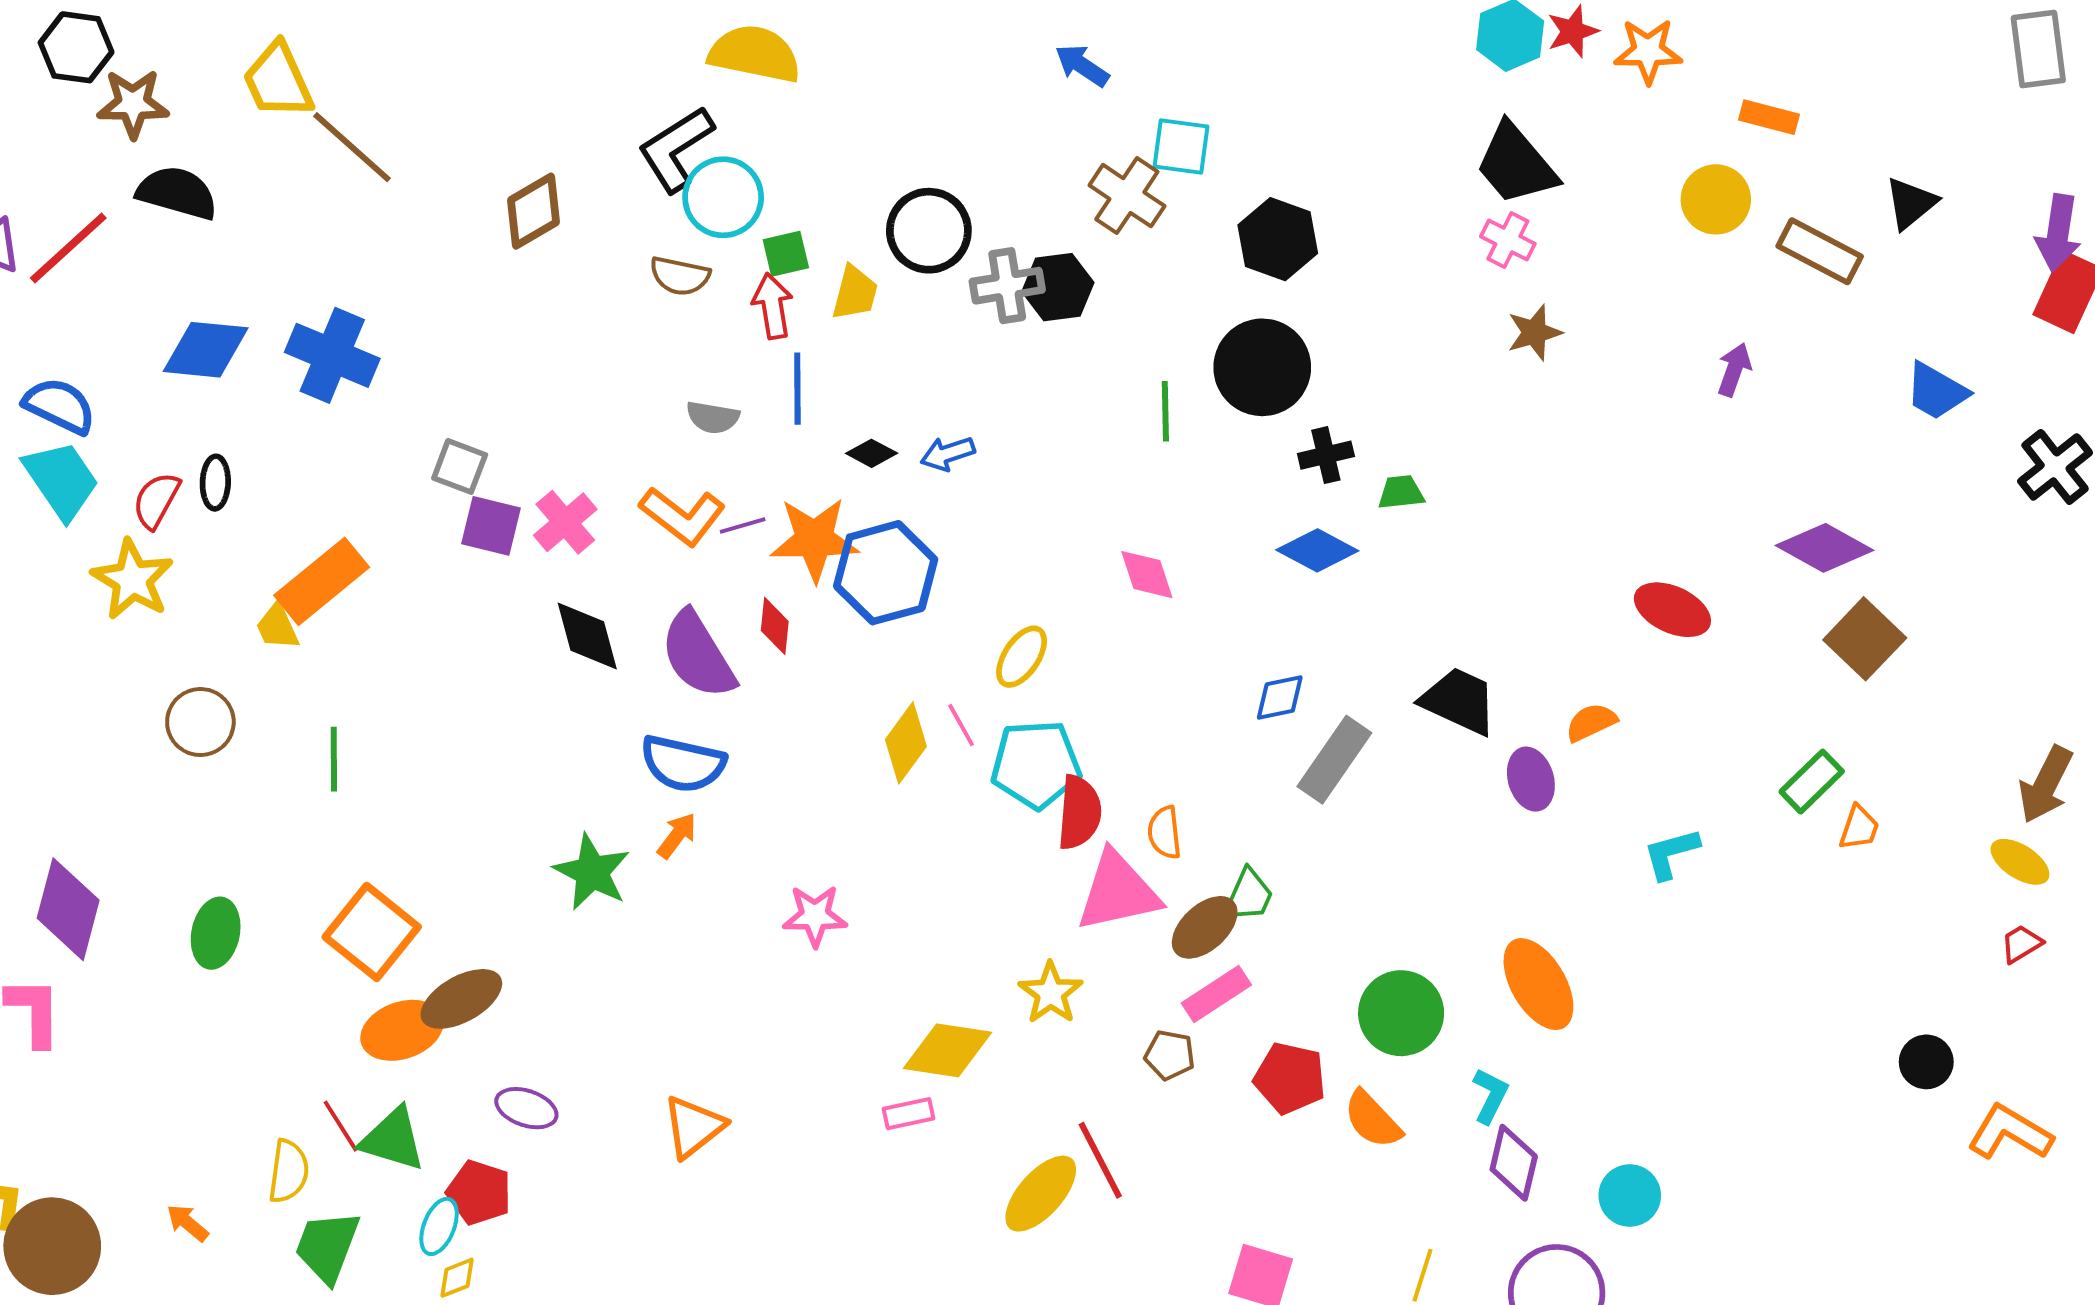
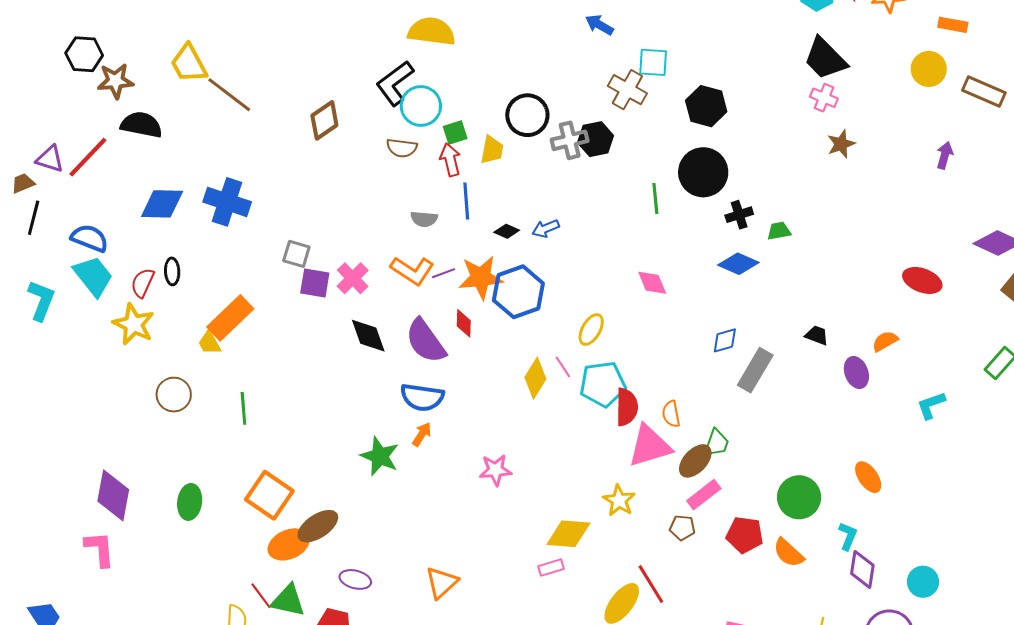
black trapezoid: (1459, 701) -> (817, 335), size x0.6
orange ellipse: (1538, 984) -> (868, 477), size x0.7

